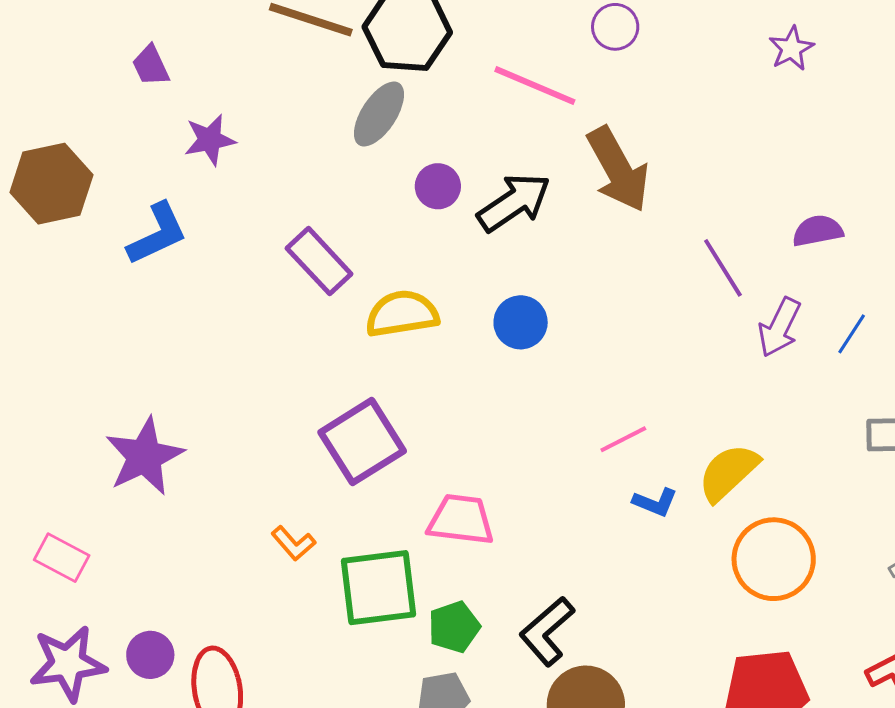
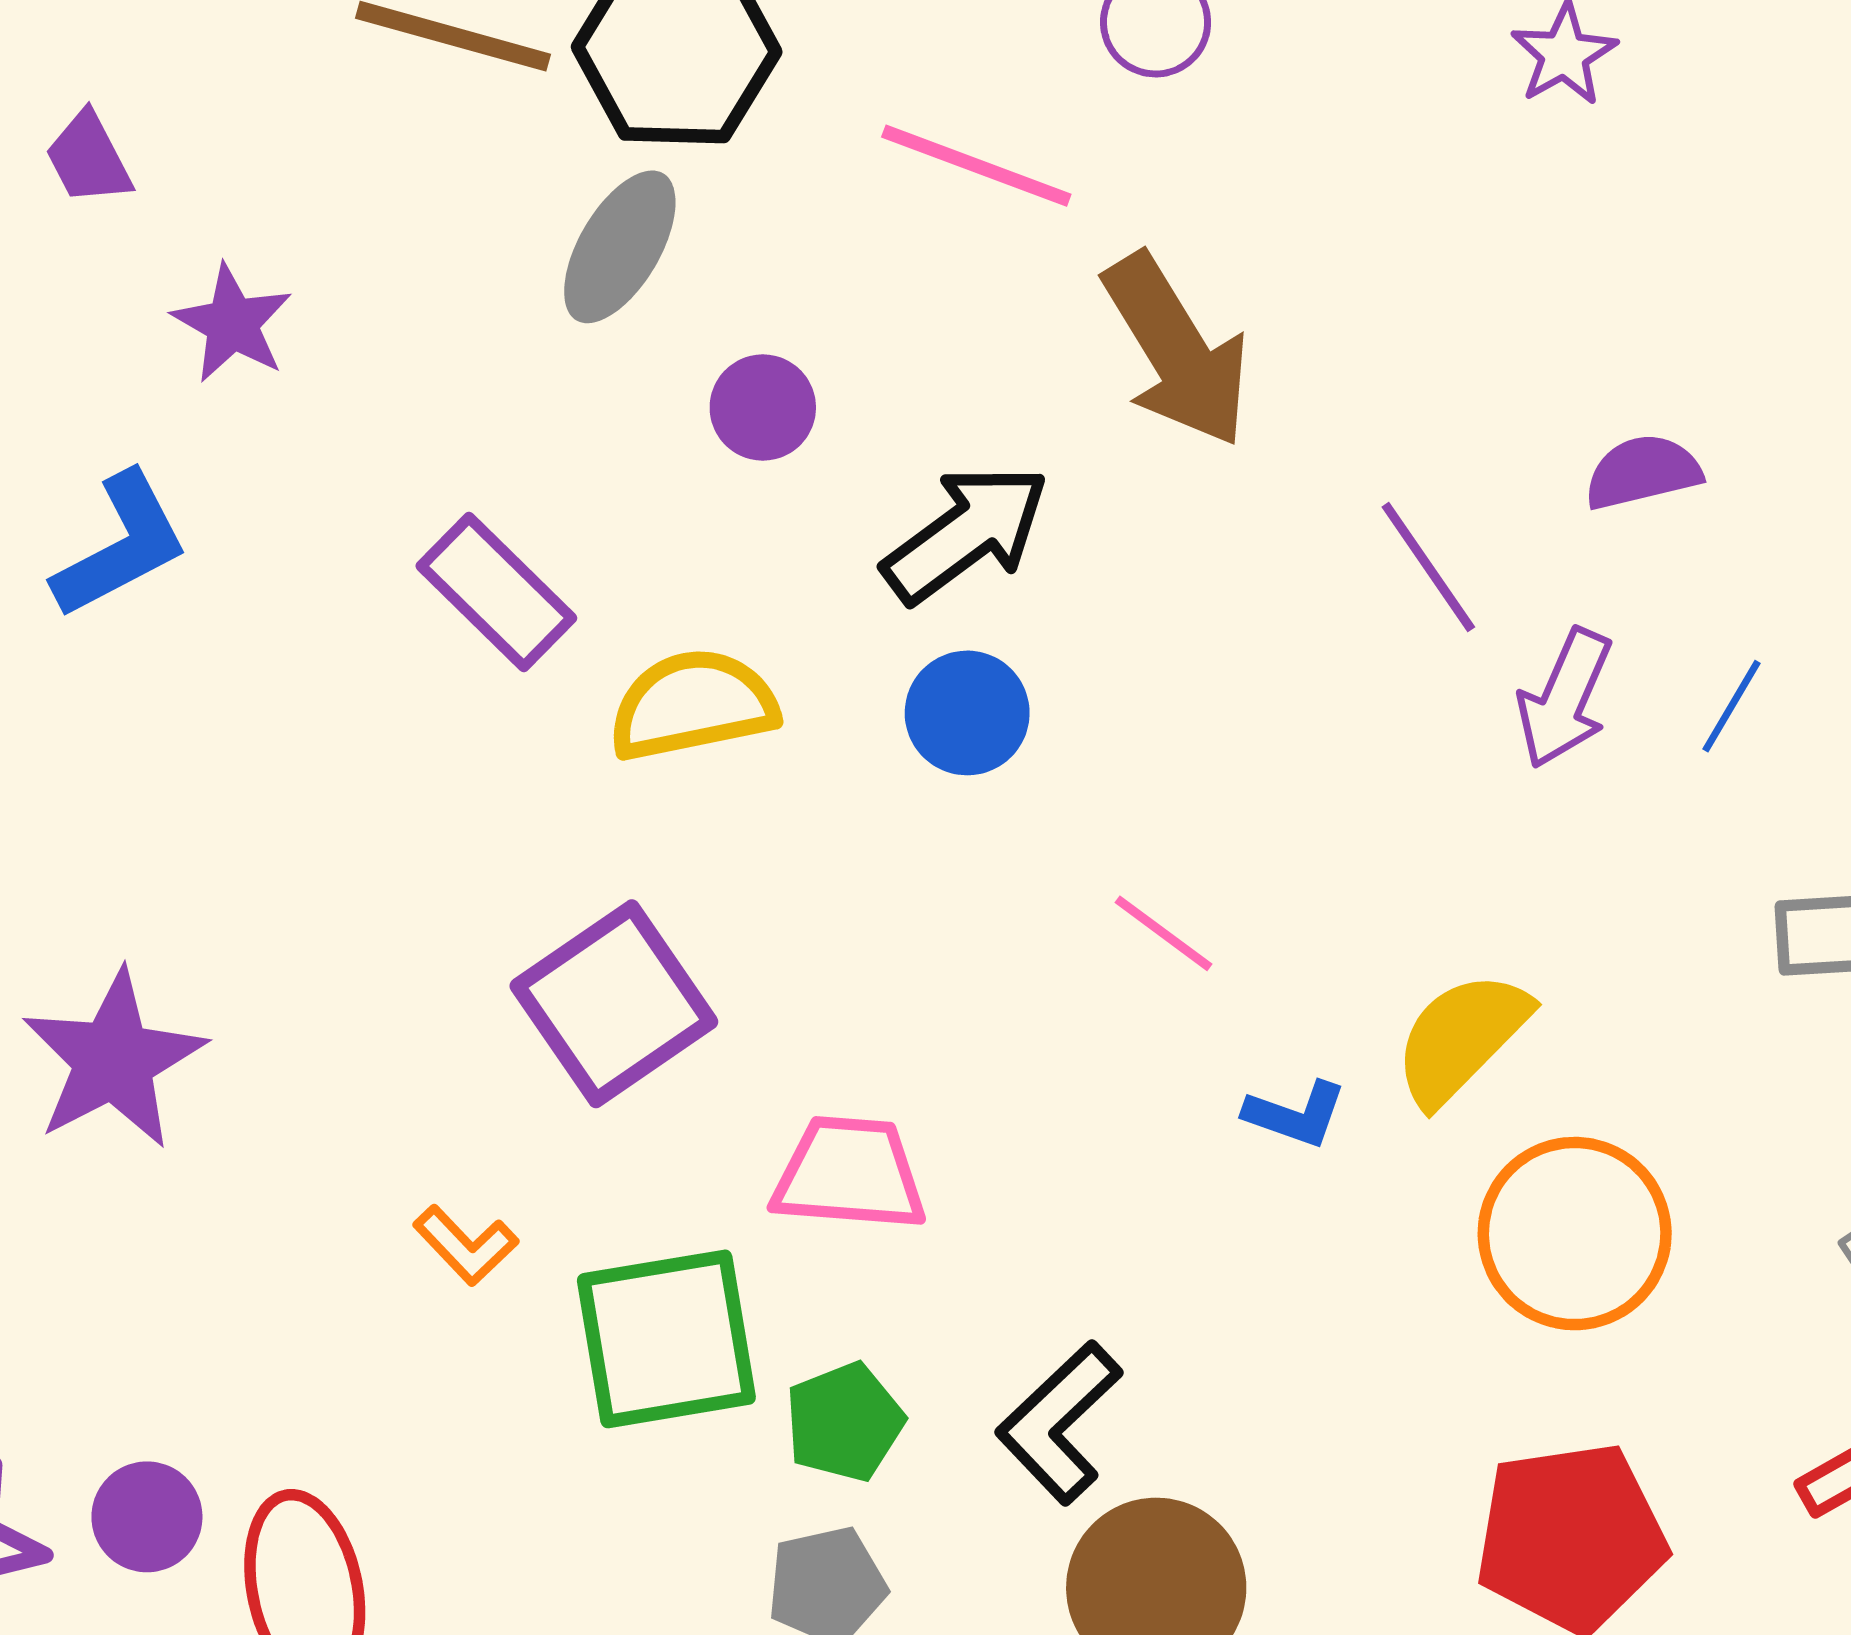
purple star: (210, 140) -> (232, 323), turned -30
black arrow: (514, 202) -> (966, 533), moved
pink line: (623, 439) -> (1163, 933), moved, turned 66

